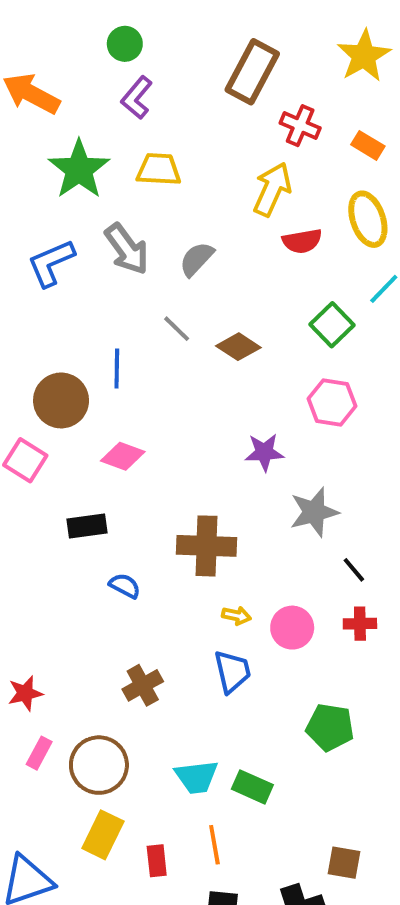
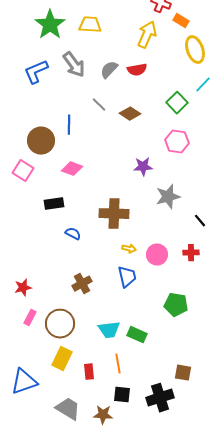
orange rectangle: (368, 145) -> (181, 21), moved
red semicircle: (302, 241) -> (137, 70), moved
black line: (354, 570) -> (200, 221), moved

